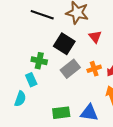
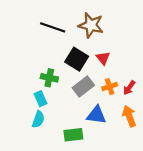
red triangle: (95, 37) -> (103, 58), moved
cyan semicircle: (20, 99) -> (38, 119), moved
blue triangle: (89, 113) -> (96, 115), moved

